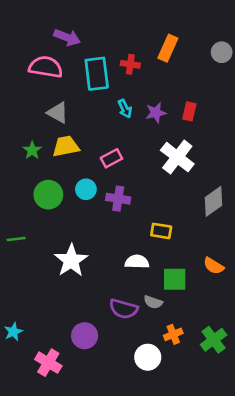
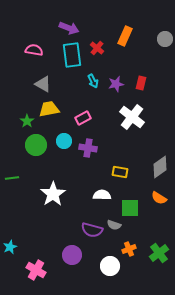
purple arrow: (67, 37) -> (69, 28), moved
red cross: (130, 64) -> (97, 48), turned 32
pink semicircle: (46, 67) -> (34, 50), size x0.7
green star: (32, 150) -> (27, 121), moved
gray diamond: (214, 201) -> (160, 167), moved
purple circle: (85, 336) -> (72, 255), moved

